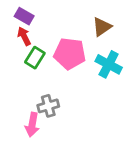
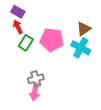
brown triangle: (102, 27) -> (84, 29), moved
pink arrow: (32, 125) -> (35, 92), moved

